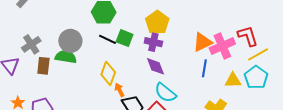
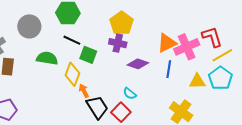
green square: (125, 38) -> (88, 55), moved
gray circle: (70, 41) -> (29, 26), moved
green semicircle: (66, 57) -> (47, 58), moved
purple diamond: (155, 66) -> (138, 64), moved, turned -50
cyan semicircle: (165, 93) -> (130, 94), size x0.6

